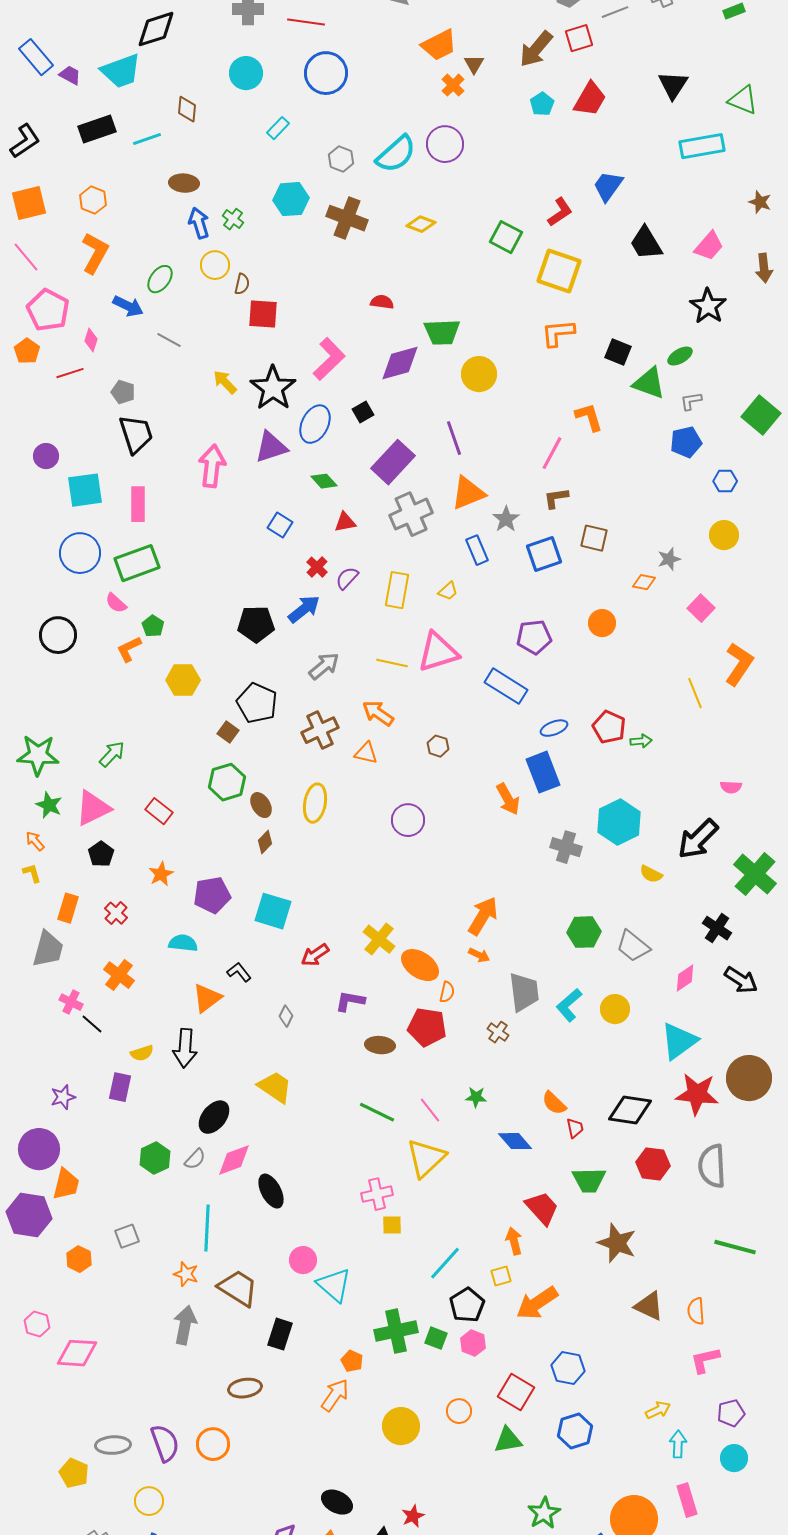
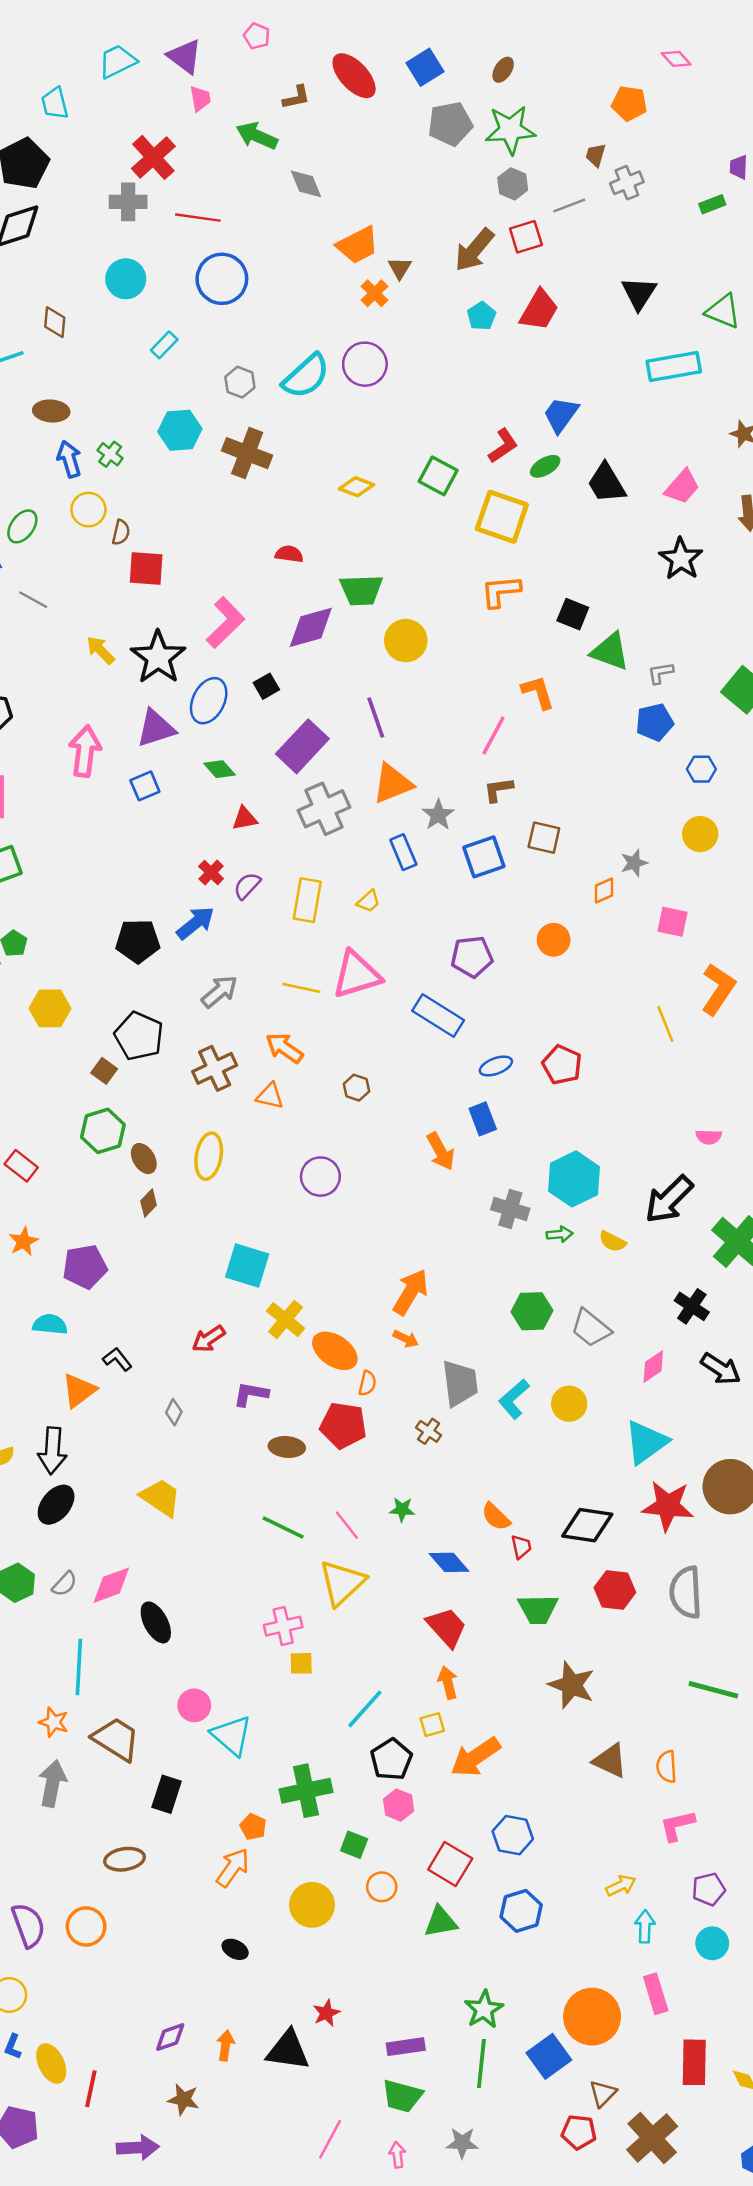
yellow diamond: (421, 224) -> (356, 487), moved
green ellipse: (680, 356) -> (545, 466), moved
blue square: (280, 525) -> (145, 786), moved, turned 35
orange diamond: (644, 582) -> (604, 891), turned -35
pink square: (701, 608) -> (673, 922), turned -32
green arrow: (641, 741) -> (560, 1234), moved
blue rectangle: (543, 772) -> (483, 1119), size x0.7
cyan square: (273, 911) -> (247, 1265), moved
black ellipse: (214, 1117) -> (56, 1505), moved
red trapezoid: (542, 1208) -> (447, 1627), moved
green square: (436, 1338) -> (354, 1845), moved
black ellipse: (337, 1502) -> (235, 1949), moved, size x0.7

